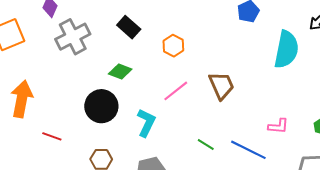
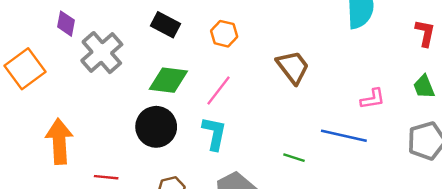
green diamond: (120, 72) -> (168, 80), size x1.4
pink line: (176, 91) -> (218, 91), moved
green line: (206, 144) -> (294, 158), moved

